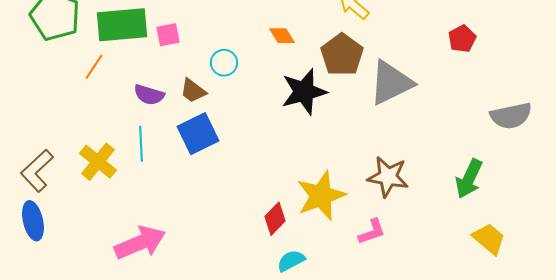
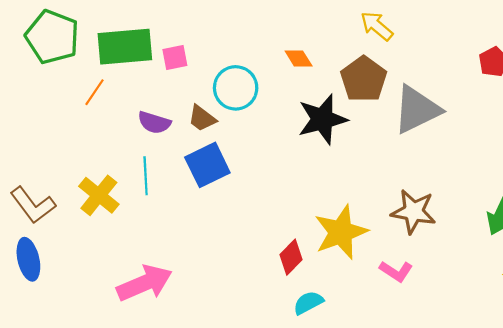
cyan circle: (224, 63) -> (236, 88), size x1.5
brown L-shape: (37, 171) -> (33, 205), turned -84
pink L-shape: (372, 232) -> (396, 271), turned 52

